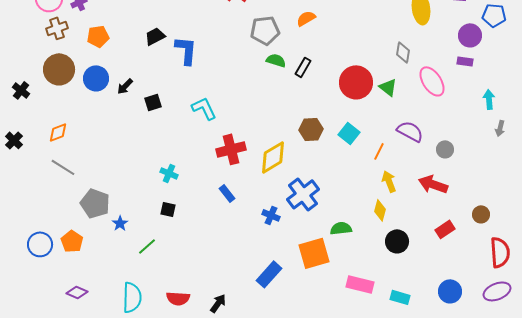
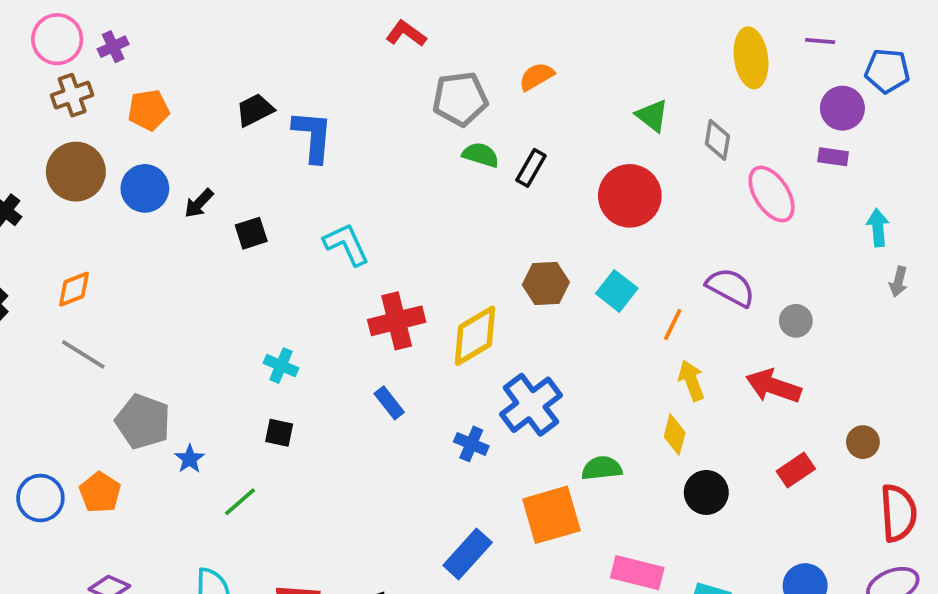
green triangle: (388, 87) -> (652, 116), moved

